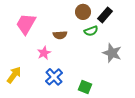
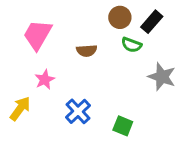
green semicircle: (91, 31) -> (131, 45), turned 40
pink star: (44, 53) -> (45, 80), moved

